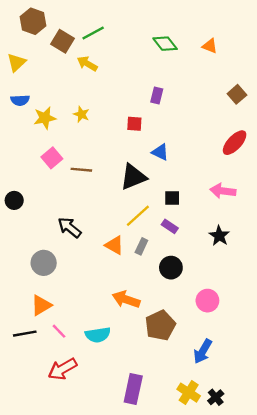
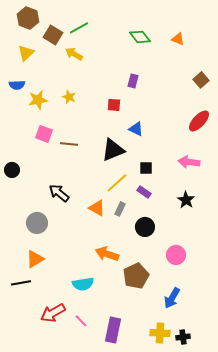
yellow triangle: (17, 62) -> (26, 53), moved
pink square: (52, 158) -> (44, 134), turned -30
pink line: (59, 331) -> (81, 321), moved
yellow cross: (189, 393) -> (160, 333), turned -30
black cross: (216, 397) -> (183, 337), turned 32

